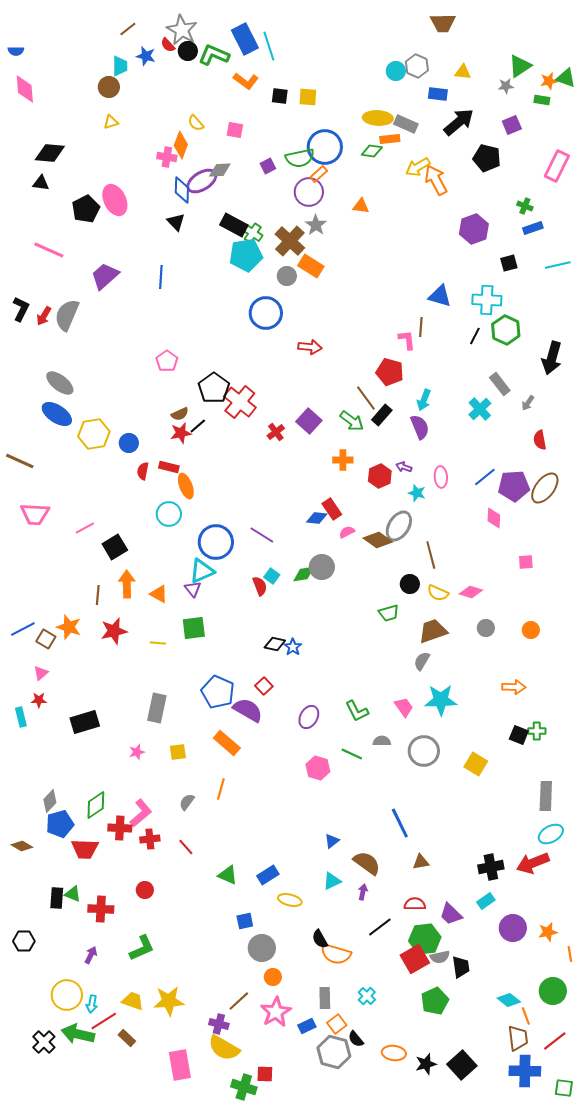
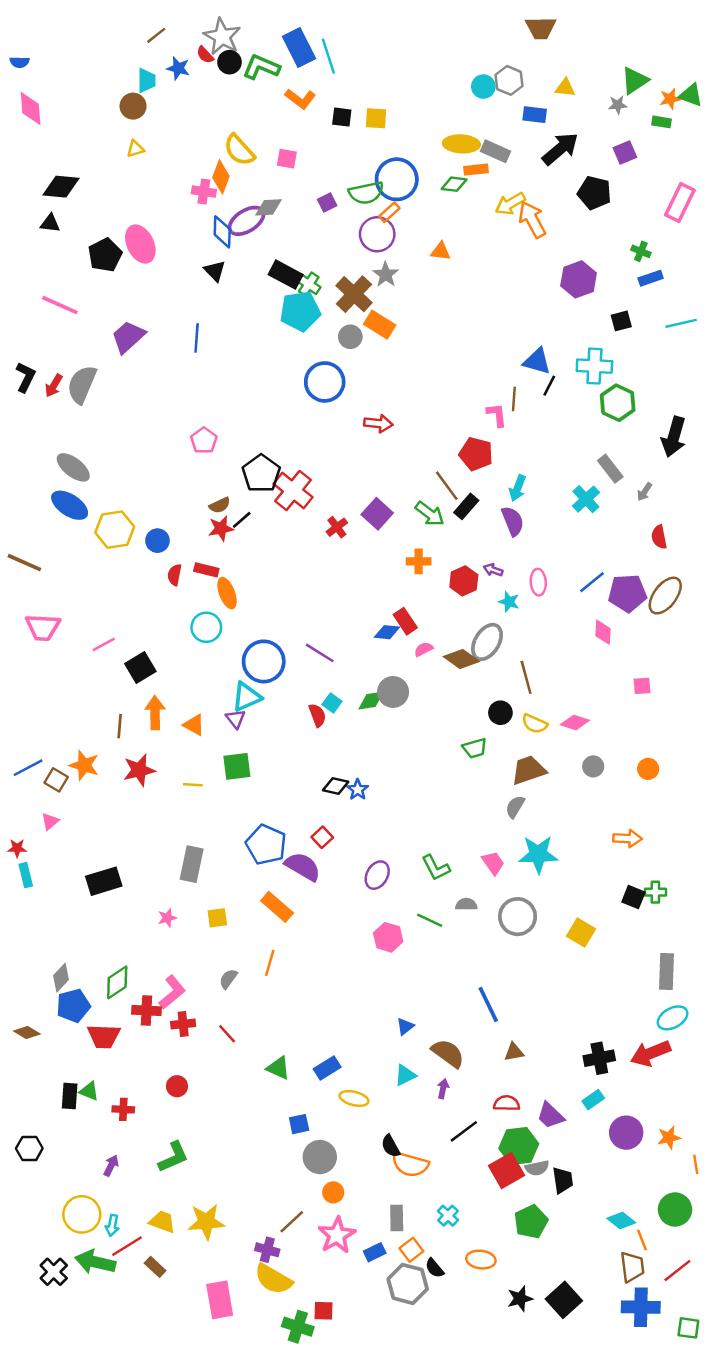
yellow semicircle: (196, 123) -> (239, 150), size x1.6
black line: (475, 336) -> (549, 386), moved
red star: (39, 700) -> (17, 848), moved
red cross: (101, 909) -> (123, 1109), size x0.7
orange ellipse: (394, 1053) -> (481, 1260), moved

